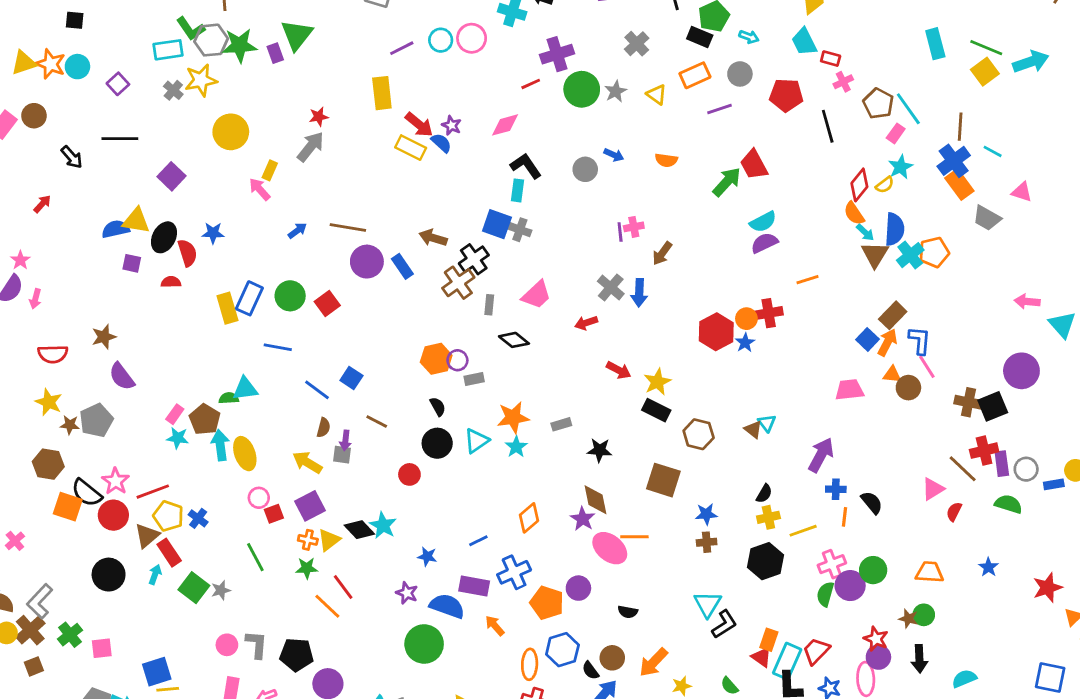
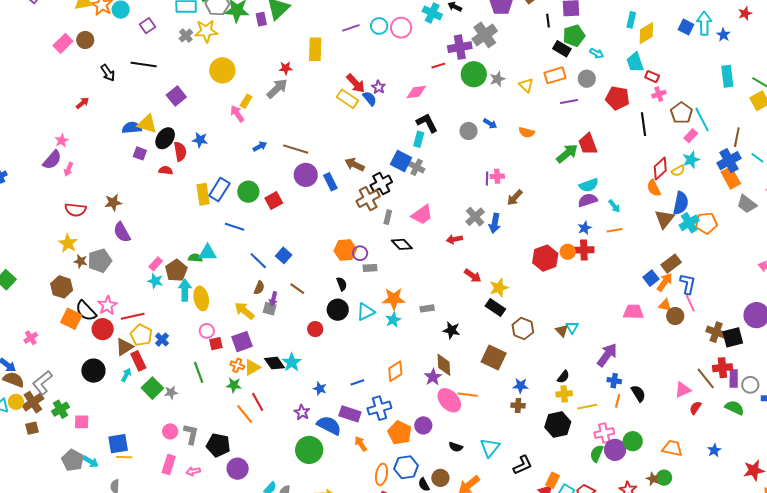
gray cross: (637, 44) -> (485, 35), moved, size x1.4
yellow rectangle: (382, 93) -> (315, 49), moved
cyan arrow: (865, 232) -> (614, 206), moved
blue star: (745, 343) -> (585, 228), moved
cyan triangle: (708, 604) -> (490, 447), moved

